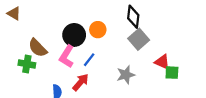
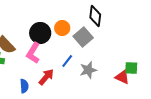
gray square: (139, 39) -> (83, 37), moved
blue line: (89, 60) -> (67, 61), moved
red triangle: (162, 62) -> (122, 77), moved

